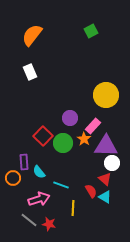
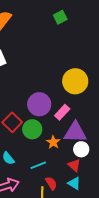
purple circle: (70, 118) -> (39, 104), size x1.5
orange star: (84, 139) -> (53, 142), moved
cyan line: (61, 185) -> (38, 165), moved, turned -42
red semicircle: (91, 191) -> (51, 183), moved

